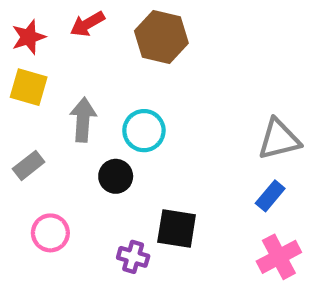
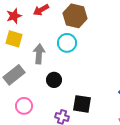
cyan circle: (144, 131) -> (67, 43), moved
gray rectangle: (29, 165) -> (14, 75), size x1.5

